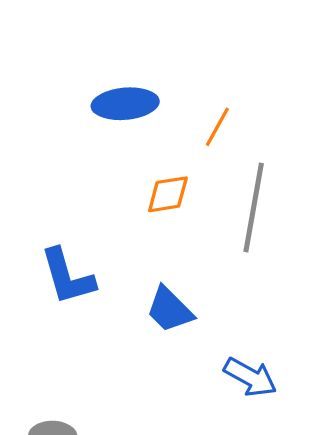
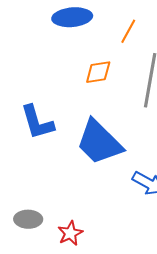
blue trapezoid: (170, 310) -> (99, 142), size x1.6

